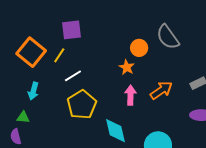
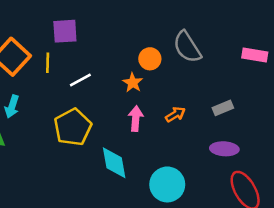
yellow line: (59, 55) -> (48, 63), turned -35
white line: (73, 76) -> (80, 80), moved
orange arrow: (161, 90) -> (175, 114), size x0.7

